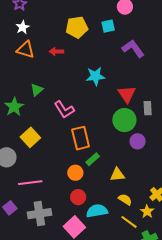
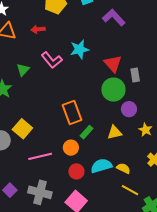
pink L-shape: (64, 109) -> (52, 60), moved
yellow square: (30, 137) -> (22, 129), moved
yellow triangle: (117, 175) -> (115, 133), moved
pink line: (30, 183) -> (40, 156), moved
cyan semicircle: (97, 211) -> (101, 166), moved
yellow star: (147, 212) -> (145, 130), moved
gray cross: (39, 214) -> (40, 192), turned 30

